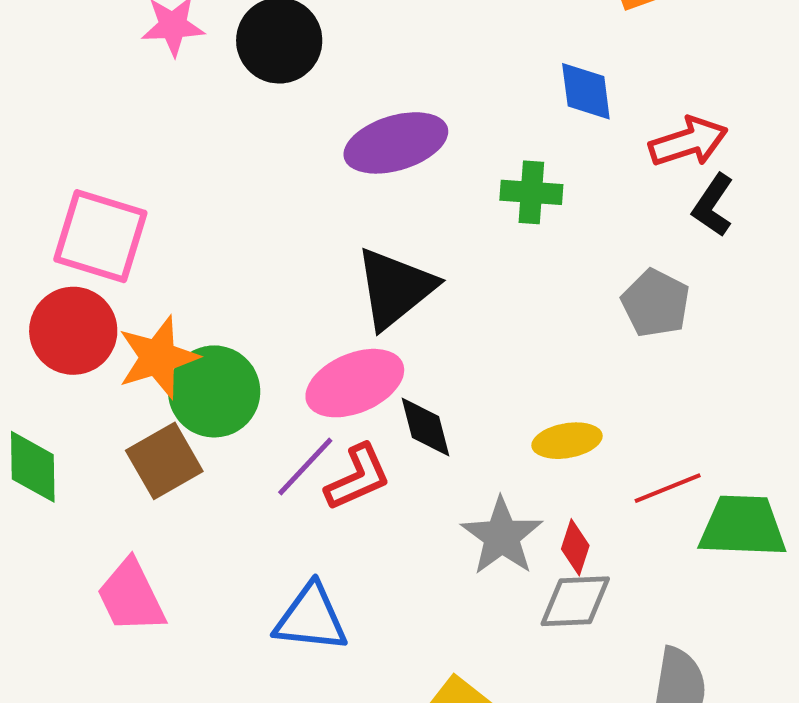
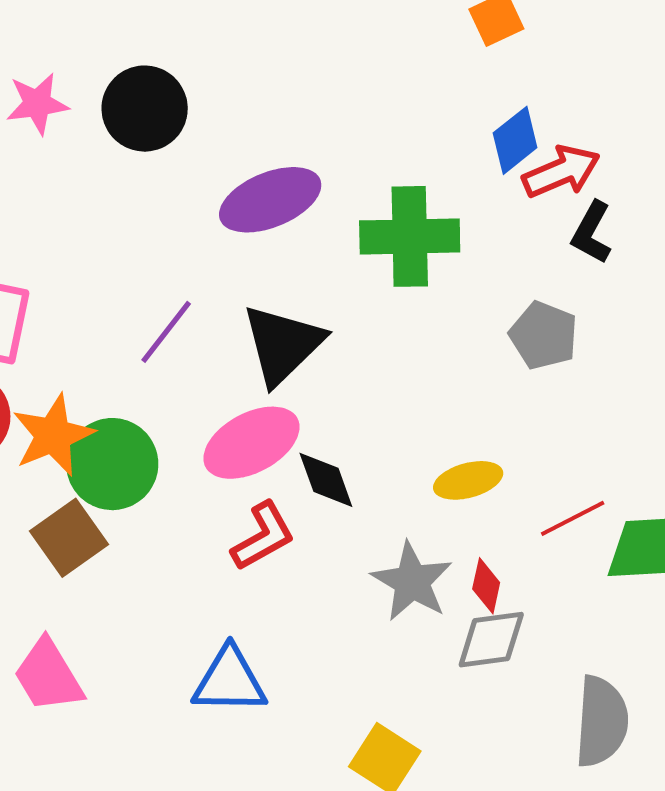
blue diamond: (586, 91) -> (515, 140), moved, turned 64
green cross: (531, 192) -> (410, 236), size x1.6
purple line: (305, 467) -> (166, 332), moved

